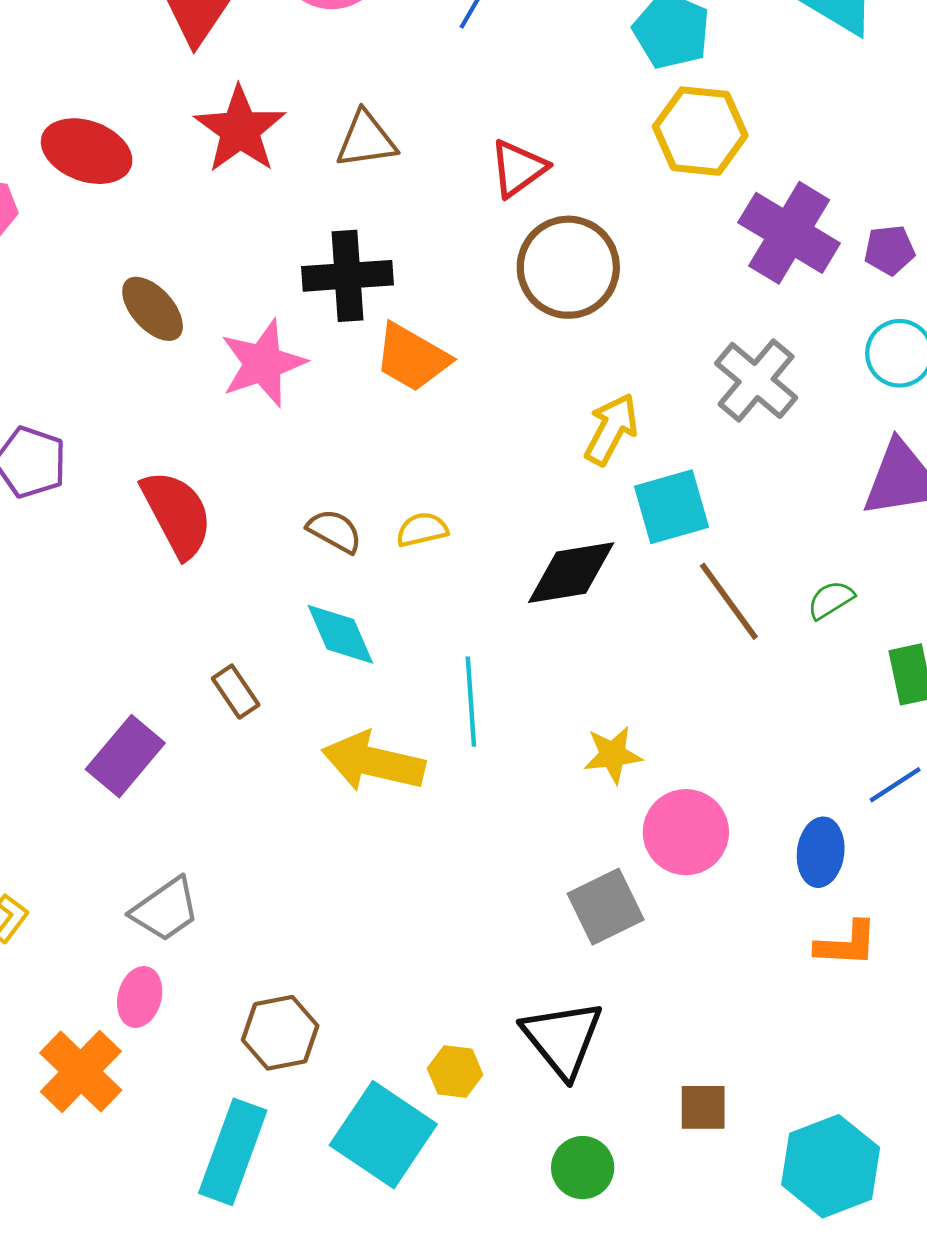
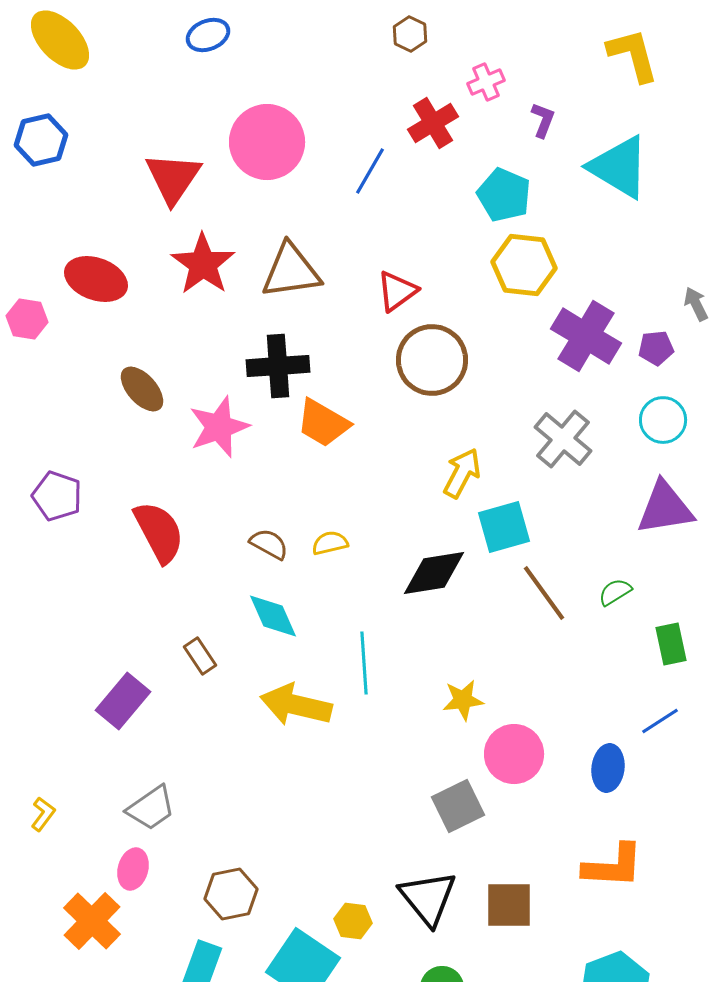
brown triangle: (366, 140) -> (291, 271), size x1.4
orange L-shape: (846, 944) -> (613, 866), moved, size x1.4
brown square: (703, 1107) -> (509, 905), moved, size x1.4

